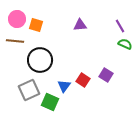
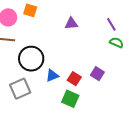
orange square: (36, 25) -> (30, 10), moved
blue triangle: (64, 86) -> (52, 76), moved, turned 32
green square: (50, 102) -> (70, 99), moved

